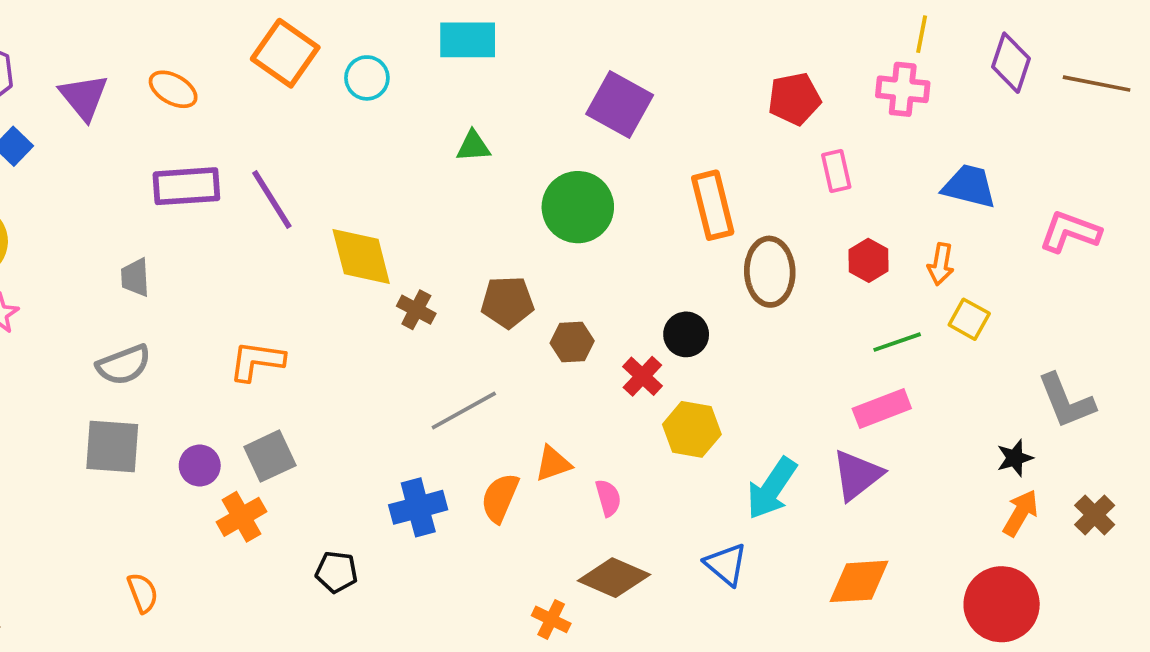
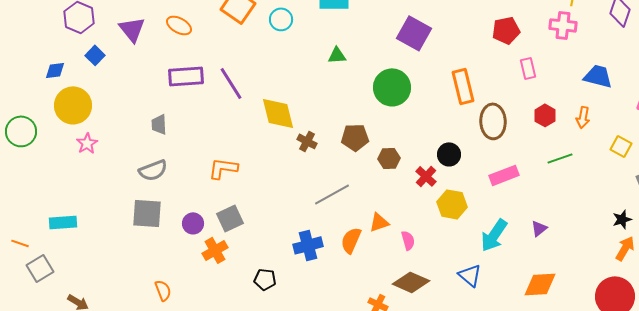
yellow square: (969, 319) -> (621, 146), moved
pink rectangle: (882, 409) -> (504, 175), moved
purple triangle: (857, 475) -> (539, 228), size x0.6

